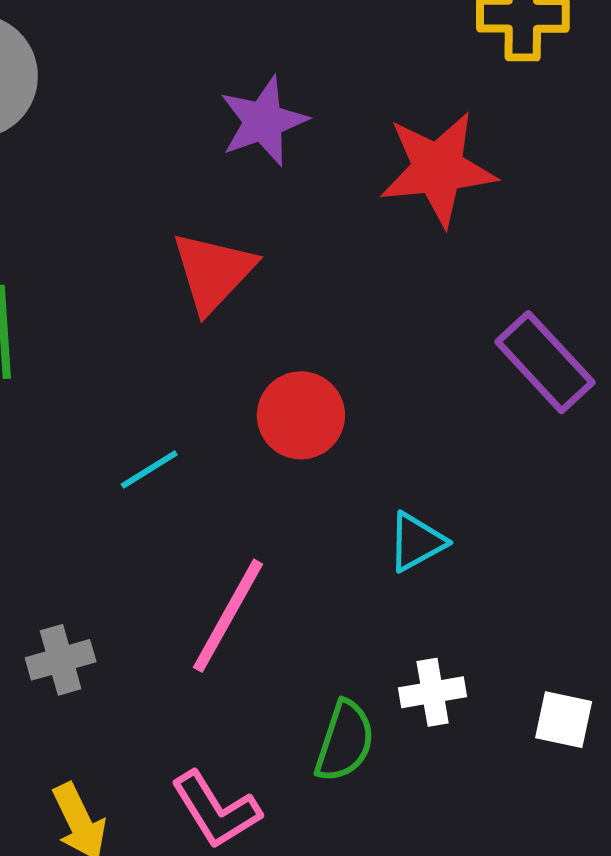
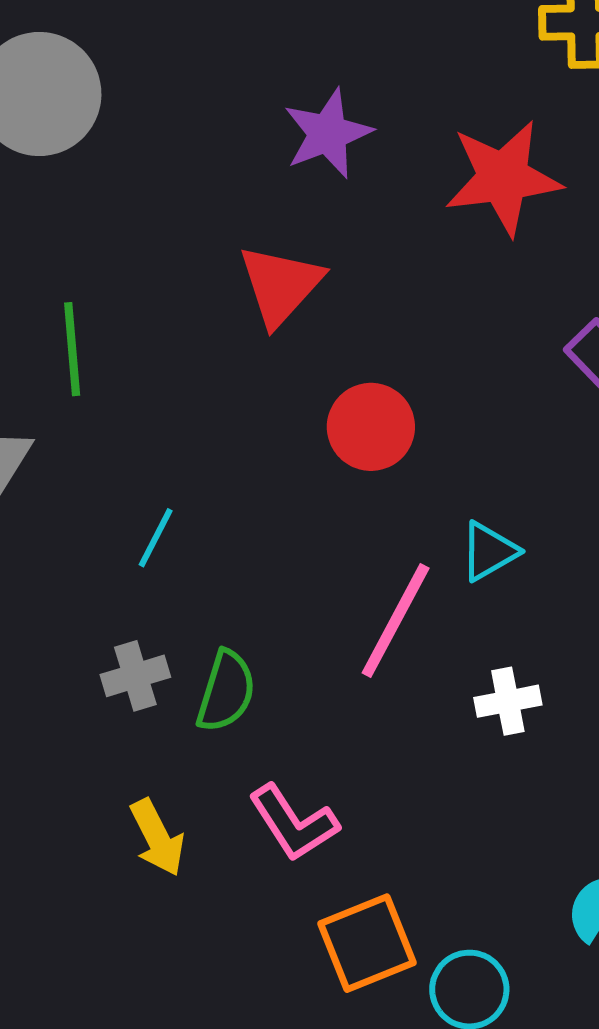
cyan line: (149, 470) -> (156, 538), moved, turned -30
pink line: (228, 616) -> (396, 620), moved
green semicircle: (345, 741) -> (226, 691), moved

